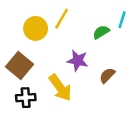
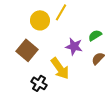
green semicircle: (101, 32) -> (95, 35), moved
black cross: (26, 98) -> (39, 83), moved, turned 35

